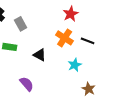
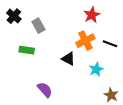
orange cross: (65, 38) -> (85, 41), turned 30
black triangle: (40, 55) -> (68, 59), moved

